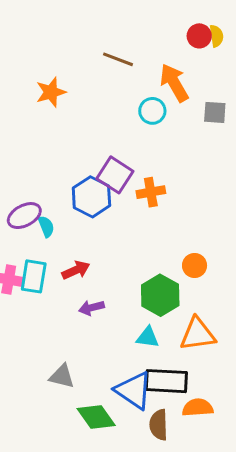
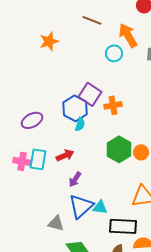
cyan semicircle: (46, 226) -> (80, 124), moved, turned 40
green hexagon: (160, 295) -> (119, 149), moved
purple arrow: (91, 308) -> (75, 179), turned -42
cyan triangle: (148, 337) -> (100, 207), moved
blue triangle: (134, 390) -> (81, 206), moved, turned 44

